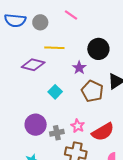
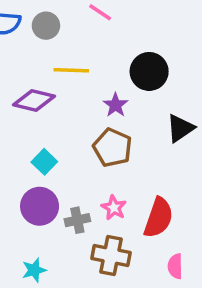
brown pentagon: (92, 91) -> (112, 148), moved
cyan square: (55, 92) -> (44, 162), moved
red semicircle: (103, 132) -> (159, 218), turned -40

